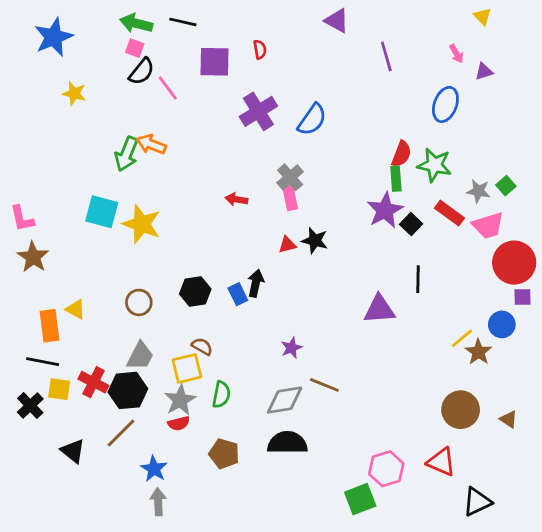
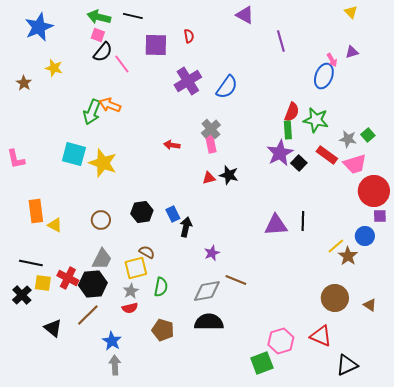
pink arrow: (456, 54) -> (332, 60), moved
brown star: (33, 257) -> (24, 83), moved, size x0.7
black line: (418, 279) -> (303, 221), moved
black arrow: (256, 283) -> (186, 227), moved
orange rectangle: (49, 326) -> (36, 211), moved
gray star: (180, 400) -> (131, 291), size x0.7

